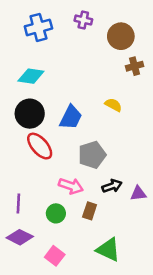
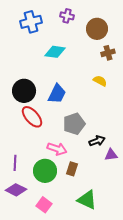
cyan diamond: (31, 76) -> (55, 52), moved
yellow semicircle: (113, 105) -> (100, 81), moved
black arrow: (112, 186) -> (97, 141), moved
green circle: (56, 213) -> (45, 171), size x1.5

